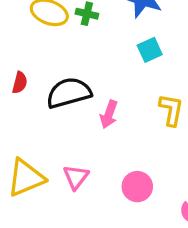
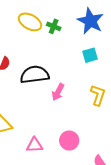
pink triangle: (76, 177) -> (35, 145), moved, turned 42

